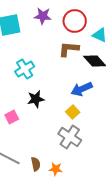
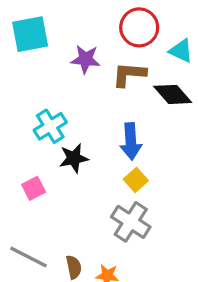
purple star: (43, 16) -> (86, 59), moved
cyan cross: (25, 69) -> (50, 126), moved
blue arrow: (82, 89) -> (131, 141), moved, turned -70

